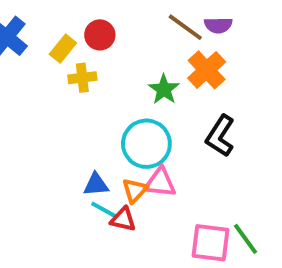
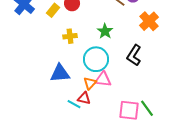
orange cross: (207, 70) -> (149, 21), moved
yellow cross: (82, 78) -> (70, 36), moved
blue triangle: (96, 184) -> (60, 73), moved, size x1.5
cyan line: (104, 210) -> (74, 104), moved

